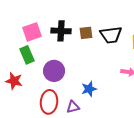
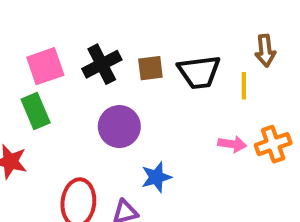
black cross: (61, 31) -> (102, 64), turned -30
purple circle: (54, 71) -> (119, 127), moved

